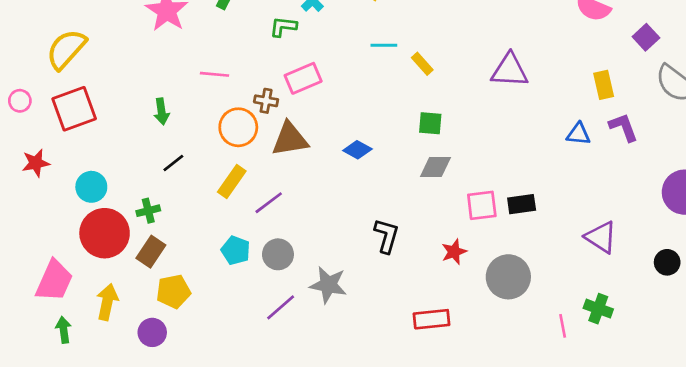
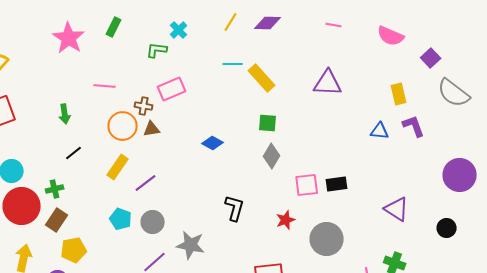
yellow rectangle: (422, 64) -> (262, 78), size x1.6
brown triangle: (290, 139) -> (152, 129), moved, size x0.6
gray diamond: (436, 167) -> (272, 156), turned -60

